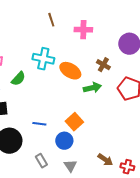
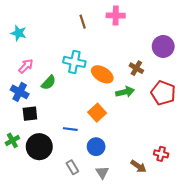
pink cross: (83, 30) -> (116, 15), moved
orange square: (74, 122) -> (97, 113), moved
red cross: (127, 167) -> (161, 154), moved

